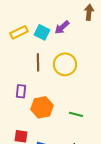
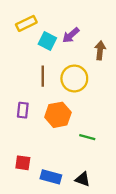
brown arrow: (89, 12) -> (100, 50), moved
yellow rectangle: (19, 32) -> (26, 23), moved
orange hexagon: (42, 107) -> (58, 115), moved

